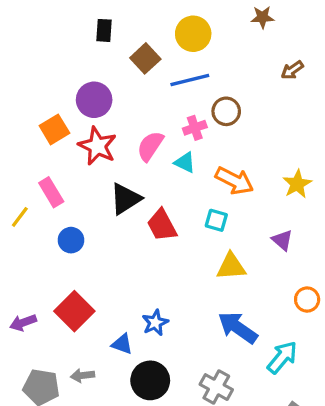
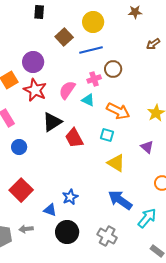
black rectangle: (104, 30) -> (39, 12), moved
yellow triangle: (231, 267) -> (116, 163), turned 36

